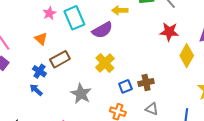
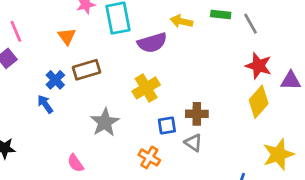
red star: (169, 32) -> (259, 66), moved
brown cross: (146, 82) -> (197, 114), moved
gray triangle: (152, 109) -> (193, 143), moved

